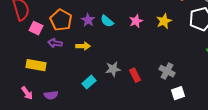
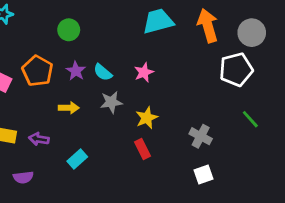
yellow star: (164, 21) -> (147, 118), moved
purple arrow: (55, 43) -> (39, 139), moved
gray star: (113, 69) -> (111, 102), moved
gray cross: (167, 71) -> (201, 136), moved

